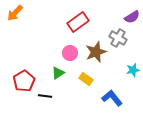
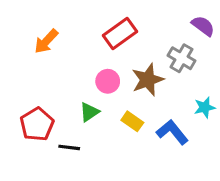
orange arrow: (15, 13) -> (46, 41), moved
purple semicircle: (132, 17) -> (203, 26), turned -112
blue L-shape: (112, 98) -> (172, 132), moved

